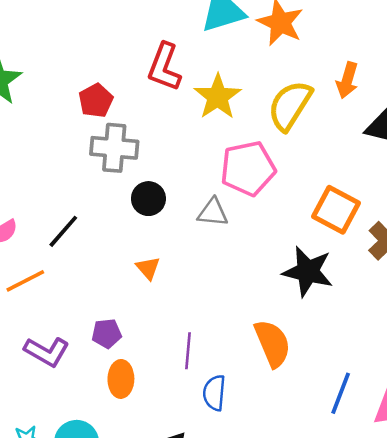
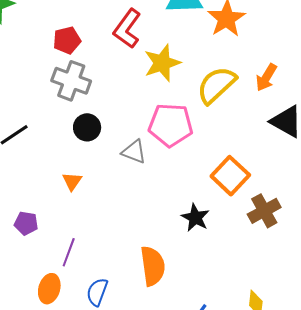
black star: (308, 272) -> (195, 218), size x0.7
purple line: (188, 351) -> (69, 252), moved
orange ellipse: (121, 379) -> (49, 289), moved

